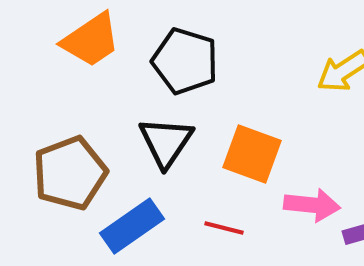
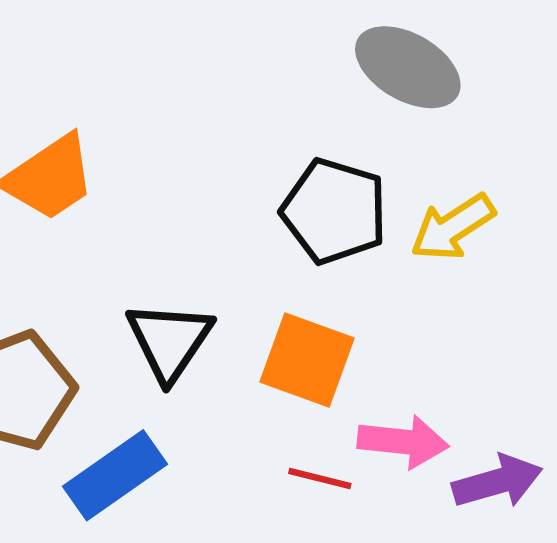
black pentagon: (185, 61) -> (334, 211), moved
red line: (224, 228) -> (320, 478), moved

